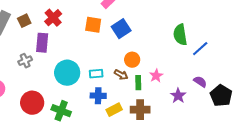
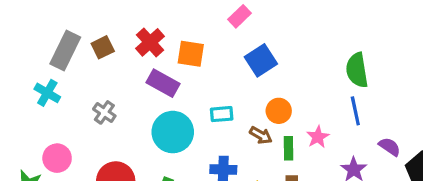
orange square: (93, 25) -> (191, 54), moved
purple rectangle: (42, 43) -> (163, 83), moved, turned -66
blue line: (200, 49) -> (355, 111), moved, turned -60
gray cross: (25, 61) -> (104, 112), turned -32
cyan rectangle: (96, 74) -> (222, 114), moved

